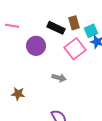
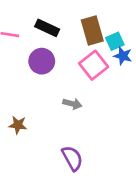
brown rectangle: (74, 23) -> (92, 31), size x1.5
black rectangle: (56, 28) -> (47, 28), moved

